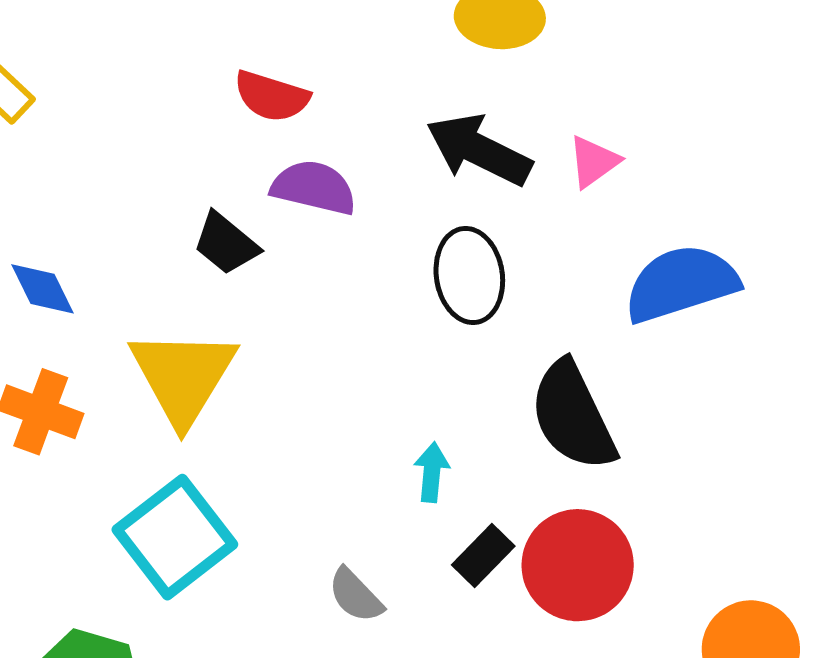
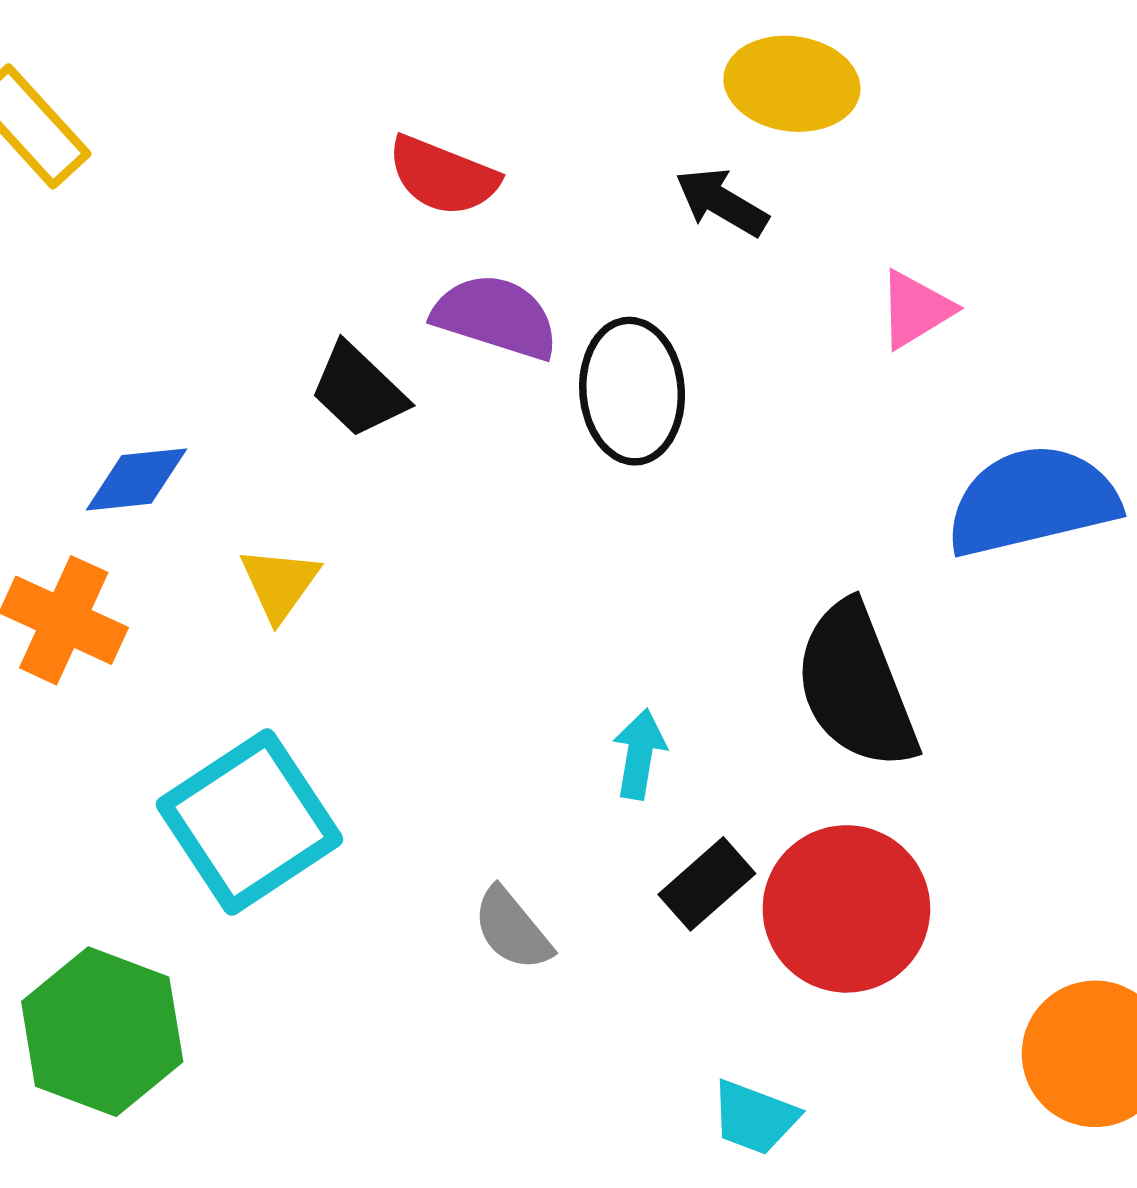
black arrow: (479, 150) -> (722, 202), moved, size x0.6
black ellipse: (469, 275) -> (632, 391), moved
blue diamond: (43, 289) -> (137, 479), moved, turned -74
yellow triangle: (183, 376) -> (280, 584), size x0.5

